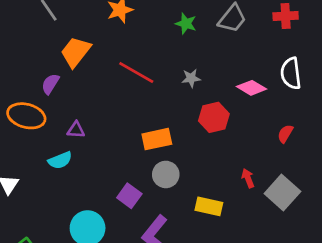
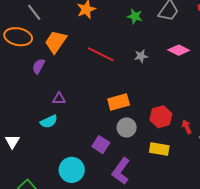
pink diamond: (251, 88) -> (179, 50), moved
orange ellipse: (26, 116) -> (18, 37), moved
red hexagon: (214, 117) -> (161, 117), moved

